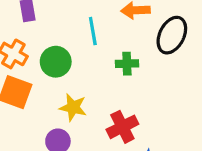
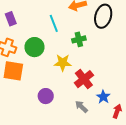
yellow star: (73, 107) -> (63, 63), moved

